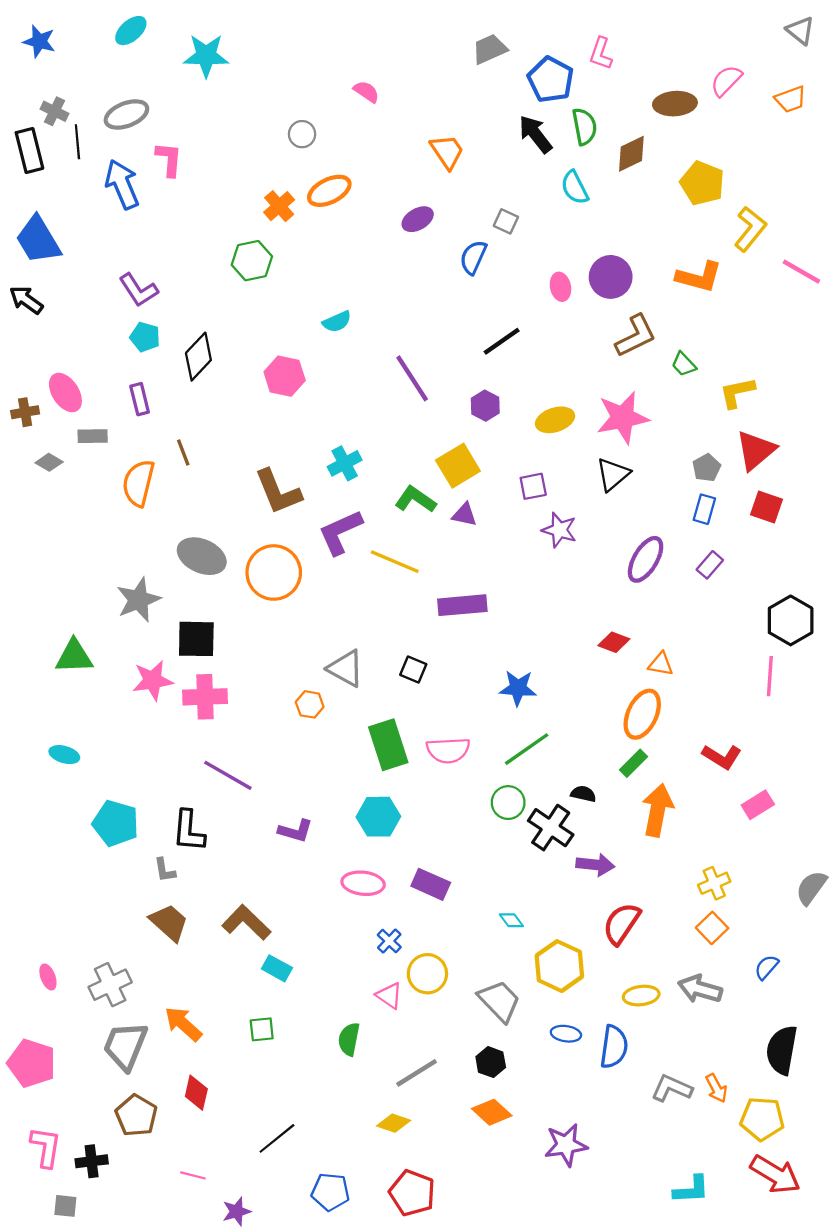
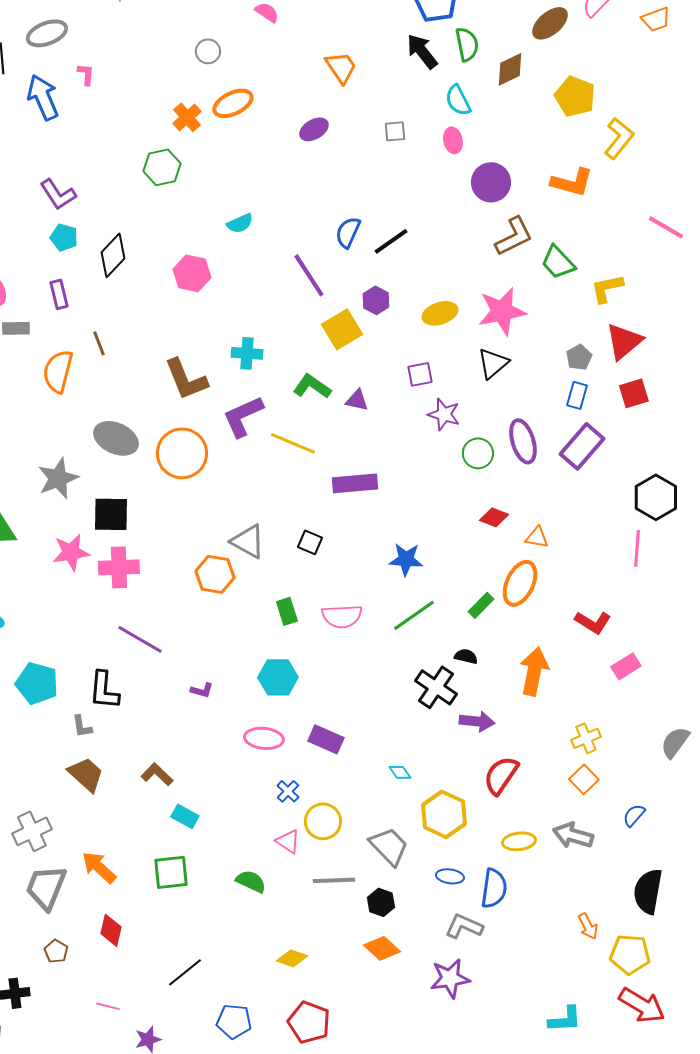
brown ellipse: (675, 104) -> (550, 23), turned -36
pink L-shape: (169, 159) -> (86, 74), size x0.7
gray square: (506, 221) -> (395, 131), turned -30
blue semicircle: (473, 257) -> (348, 232), moved
pink line: (801, 272) -> (666, 227), moved
pink ellipse: (560, 287) -> (453, 140), moved
green trapezoid: (684, 364) -> (558, 262), size x1.5
cyan cross: (345, 463) -> (247, 353), turned 32
yellow square: (458, 466) -> (342, 329), moved
red square: (767, 507) -> (634, 393), turned -36
purple ellipse: (646, 559) -> (523, 441), turned -48
purple rectangle: (710, 565) -> (582, 446), size x1.8
orange hexagon: (310, 704) -> (215, 574), size x1.5
green rectangle: (388, 745) -> (287, 611), size x0.6
green rectangle: (634, 763) -> (481, 605), moved
green circle: (508, 803) -> (478, 453), moved
purple L-shape: (295, 831) -> (202, 690), size x0.7
brown L-shape: (246, 922) -> (157, 774), size x0.7
green square: (262, 1029) -> (171, 872), size x1.5
green semicircle: (349, 1039) -> (251, 881), turned 104
gray line: (417, 1073) -> (334, 880), moved, turned 30
gray L-shape: (672, 1088) -> (464, 926), moved
brown pentagon: (136, 1115) -> (56, 951), size x0.6

